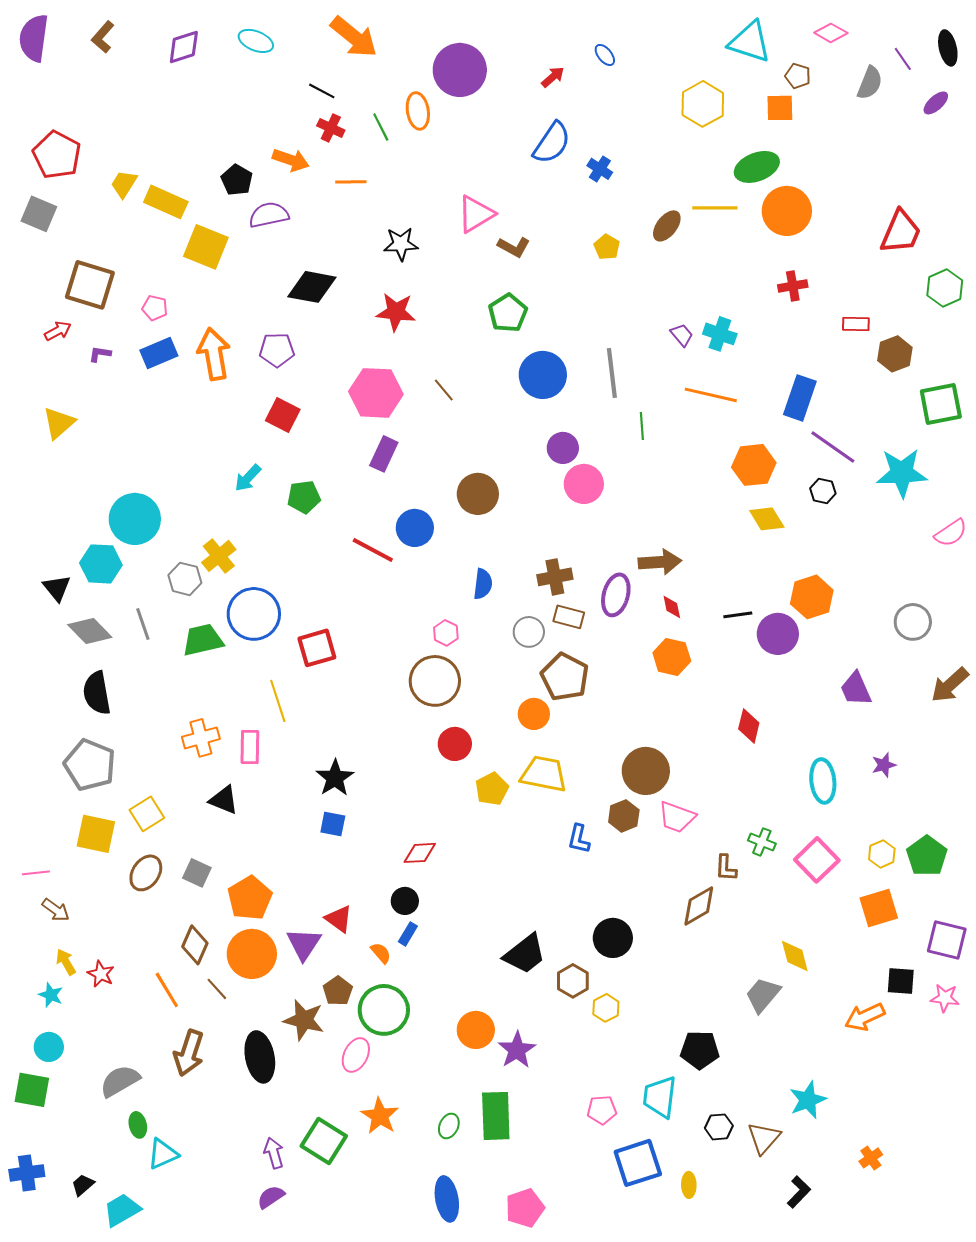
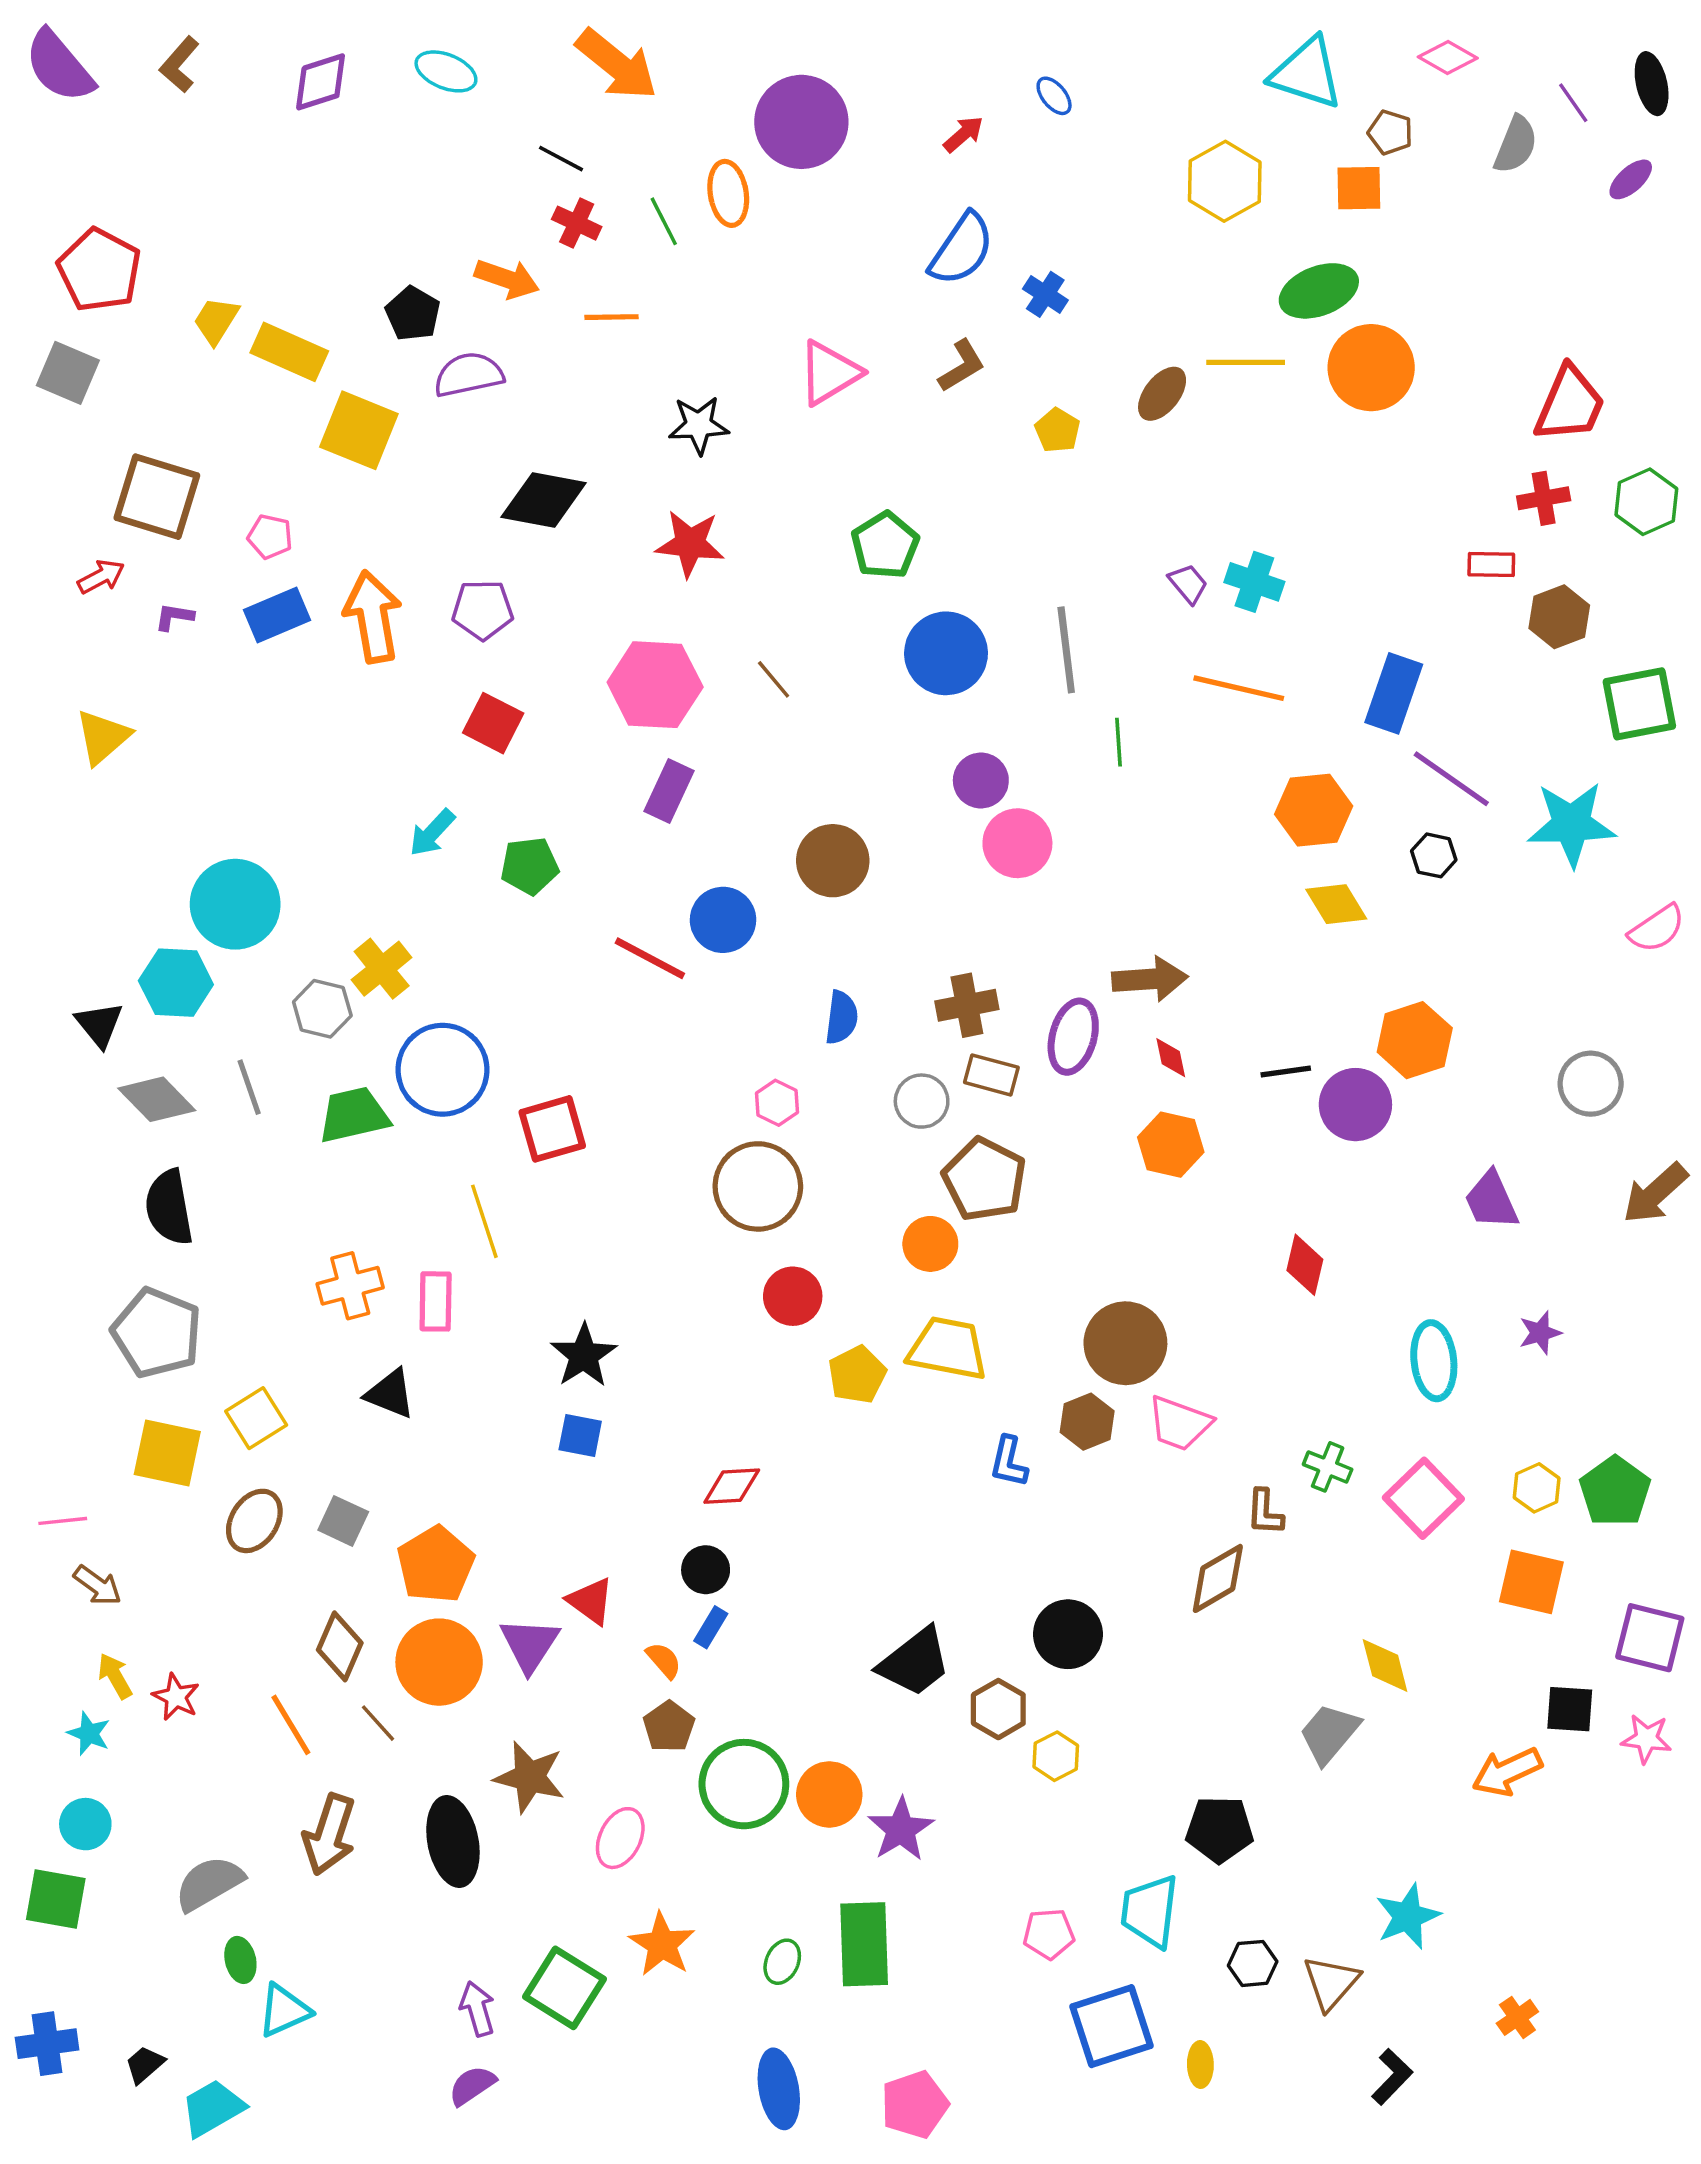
purple semicircle: (34, 38) -> (59, 66), turned -48
brown L-shape: (514, 247) -> (962, 366), moved, turned -60
red cross: (793, 286) -> (1544, 498), moved
orange square: (879, 908) -> (1531, 1582), turned 30
brown pentagon: (338, 991) -> (669, 1727), moved
green circle: (384, 1010) -> (744, 1784), moved

